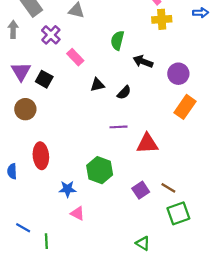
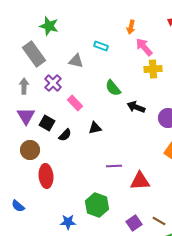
gray arrow: (13, 29) -> (24, 86), moved
green semicircle: (117, 40) -> (113, 88), turned -54
black semicircle: (124, 93) -> (65, 135), moved
red ellipse: (41, 156) -> (46, 176), moved
blue semicircle: (12, 171) -> (18, 206), turned -48

